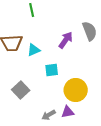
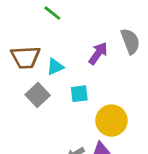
green line: (32, 10) -> (52, 13), turned -40
gray square: (21, 90) -> (38, 95), moved

